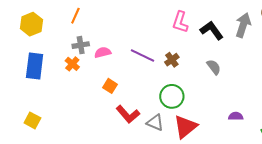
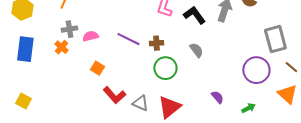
brown cross: (172, 60) -> (156, 43), turned 32
green circle: (172, 96) -> (165, 68), moved
purple semicircle: (236, 116) -> (217, 97), turned 48

